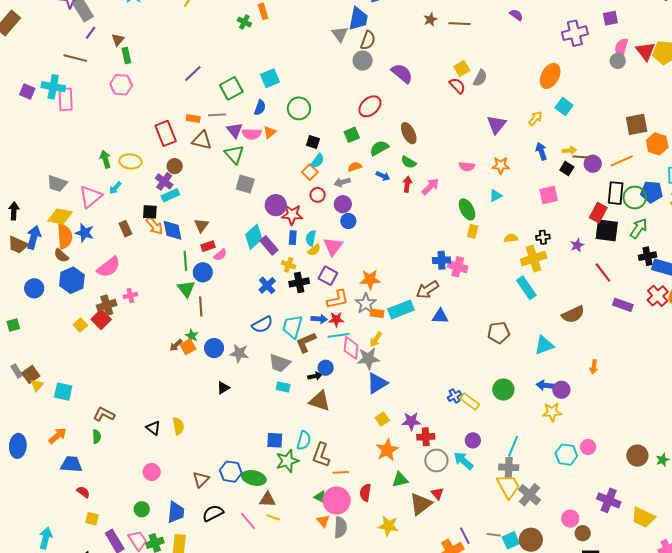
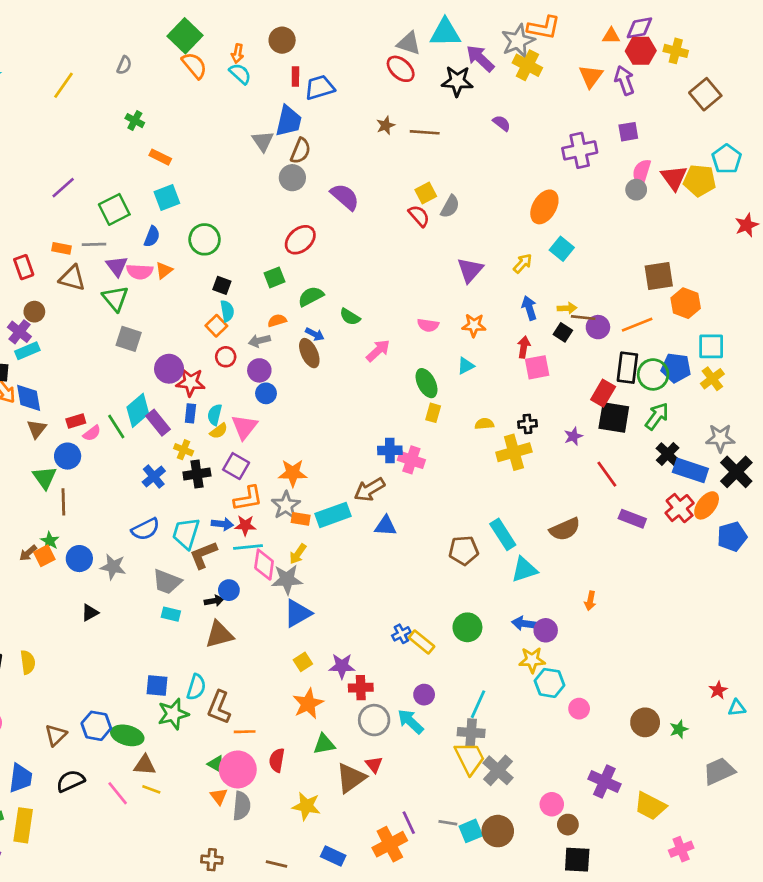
orange rectangle: (263, 11) -> (160, 157), moved, turned -49
red rectangle: (166, 133) -> (24, 267), size x0.7
brown ellipse: (409, 133) -> (309, 353), moved
cyan semicircle: (318, 161) -> (227, 311), turned -49
red arrow: (407, 184) -> (524, 347), moved
brown triangle: (201, 225) -> (37, 429), moved
black cross: (647, 256) -> (668, 454), turned -36
green line: (185, 261) -> (116, 427), moved, turned -30
cyan rectangle: (526, 288) -> (503, 534), moved
brown triangle: (320, 401) -> (219, 635), turned -35
cyan hexagon: (566, 455) -> (550, 683), moved

